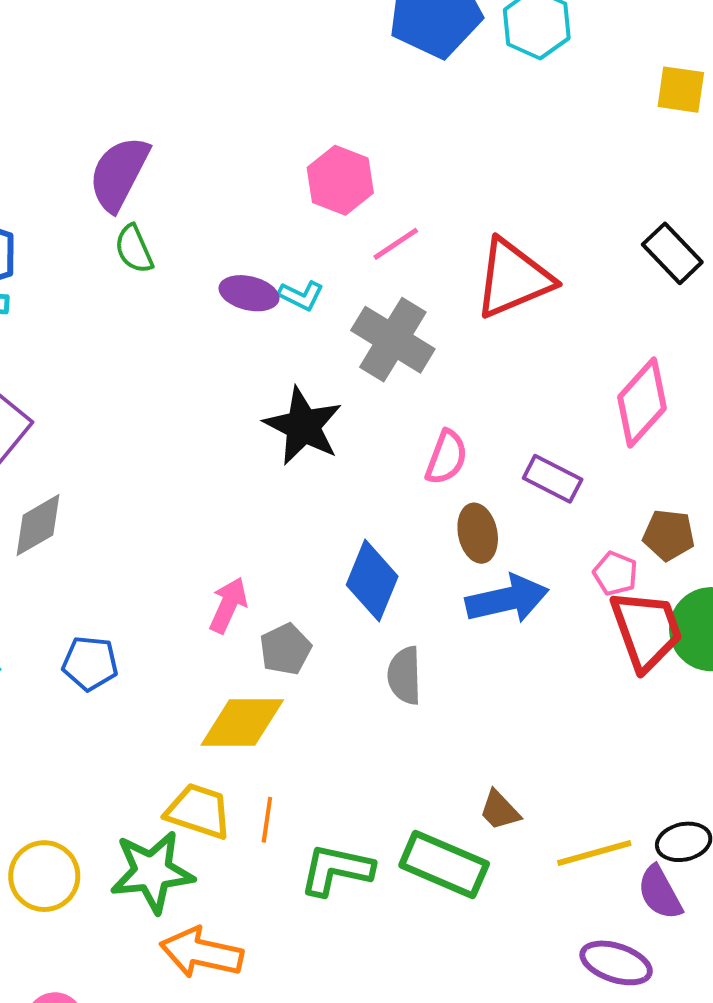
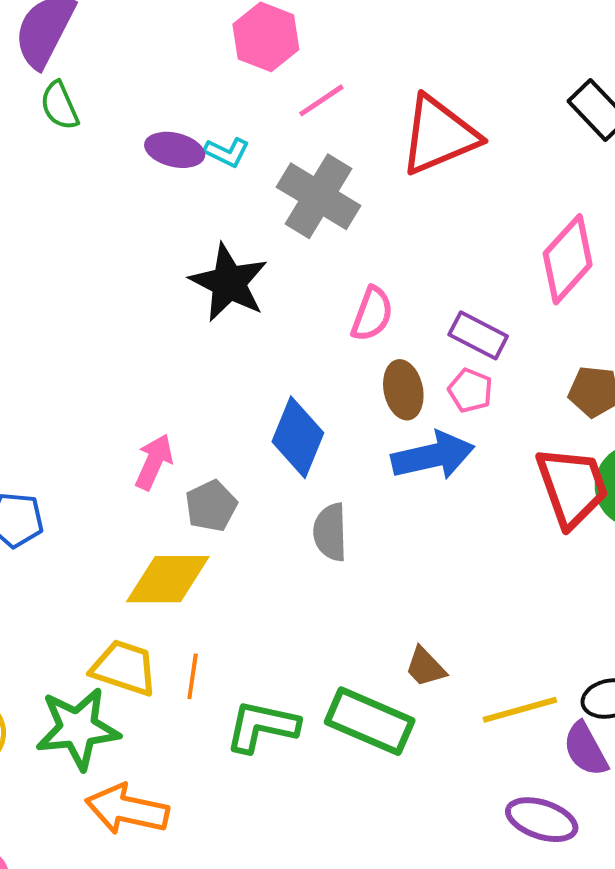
pink pentagon: (615, 574) -> (470, 390), moved

